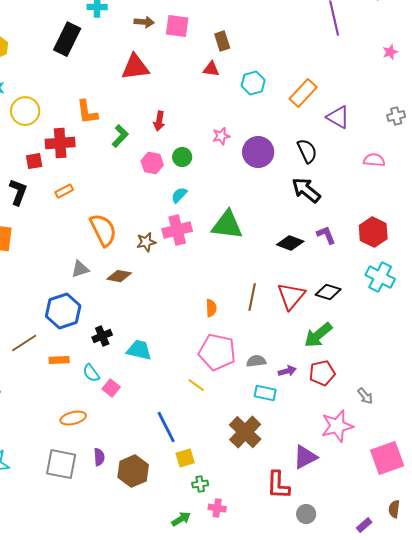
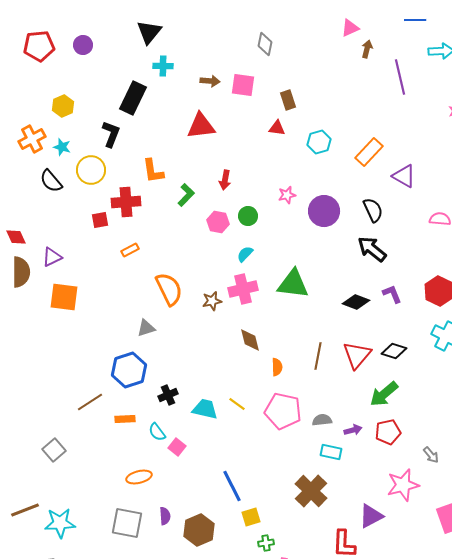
black L-shape: (18, 192) -> (111, 134), moved
brown diamond: (119, 276) -> (250, 340), moved, turned 65
yellow line: (196, 385) -> (237, 404), moved

